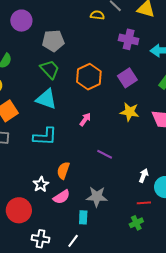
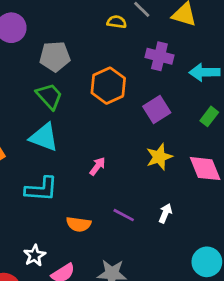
orange hexagon: (89, 77) -> (108, 86), moved
yellow star: (130, 112) -> (159, 157), turned -30
orange semicircle: (63, 170) -> (79, 224), moved, turned -102
white arrow: (144, 176) -> (165, 213), moved

